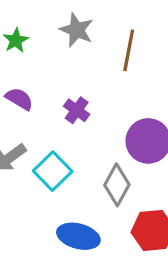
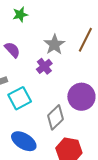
gray star: (77, 30) -> (54, 44), moved

